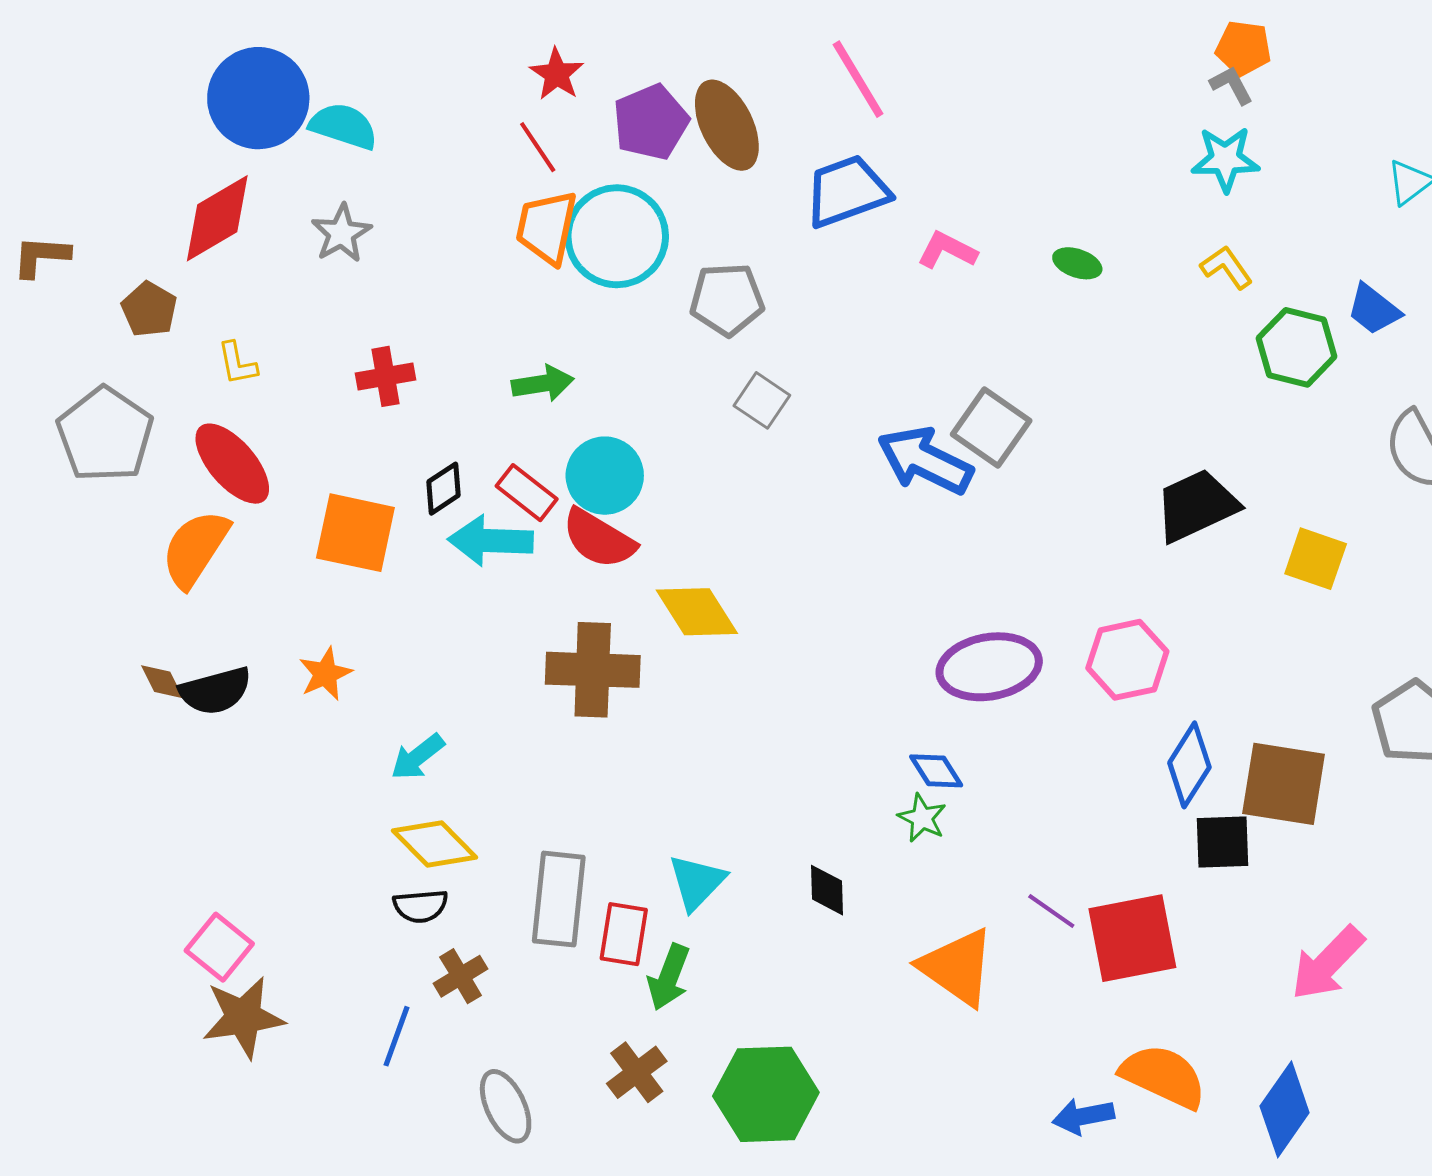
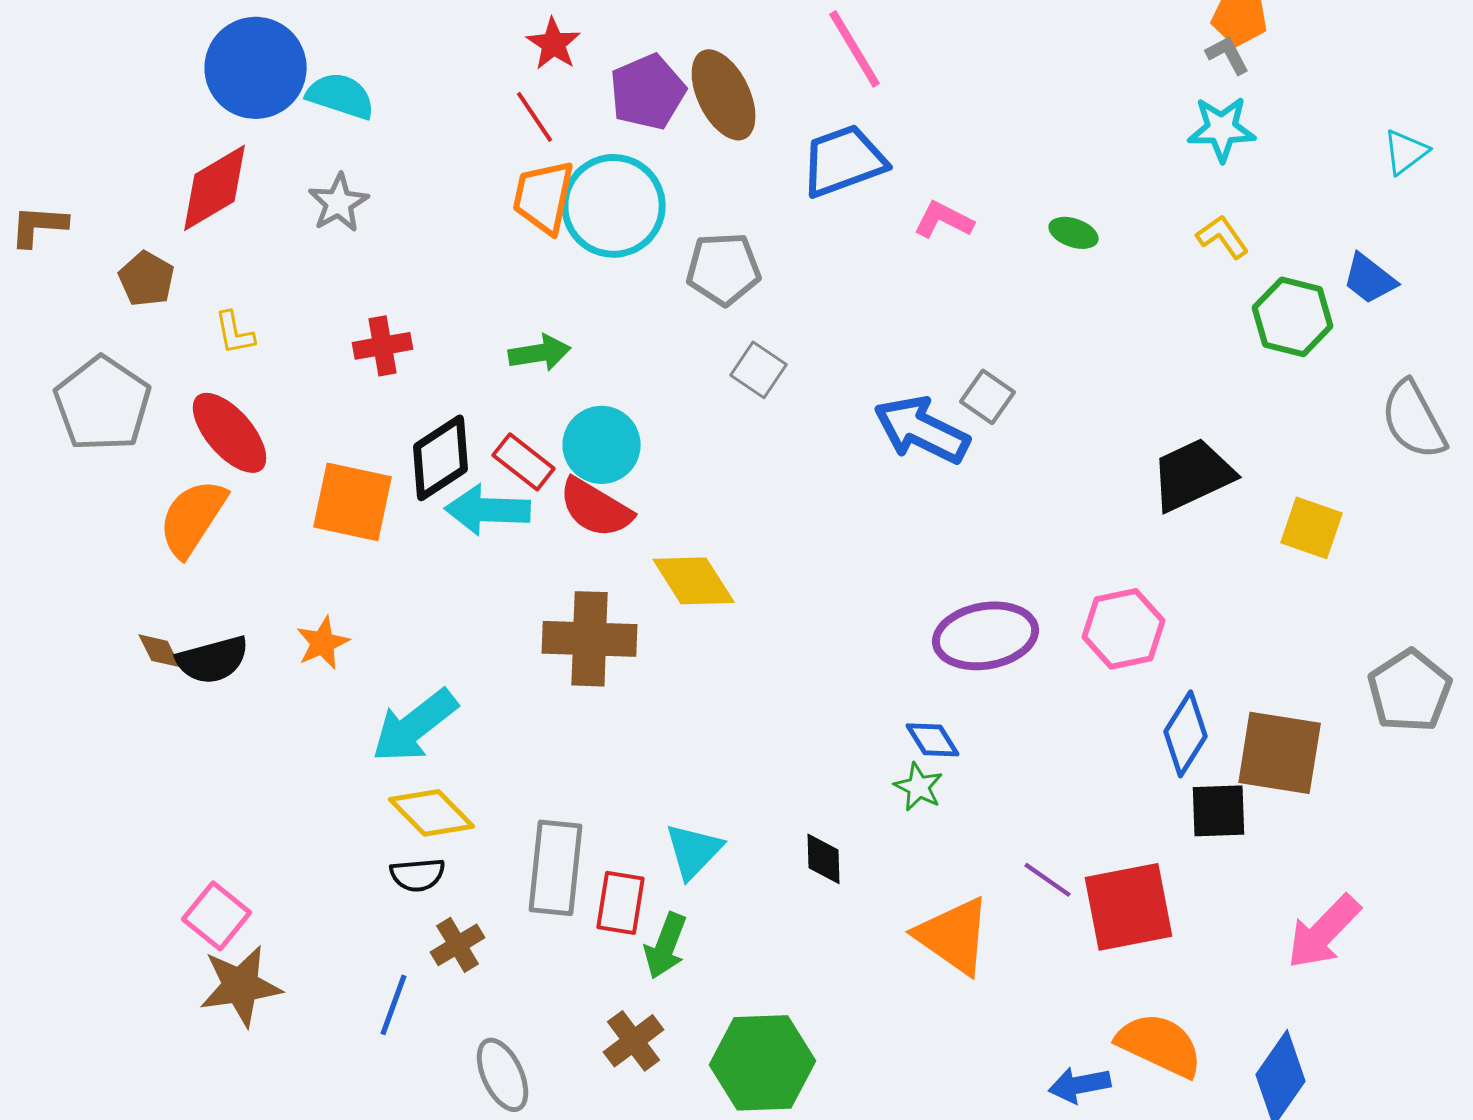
gray square: (991, 428) -> (988, 397), size x0.7
black diamond: (444, 489) -> (441, 458), size x1.6
cyan arrow: (418, 757) -> (415, 726), size x1.6

